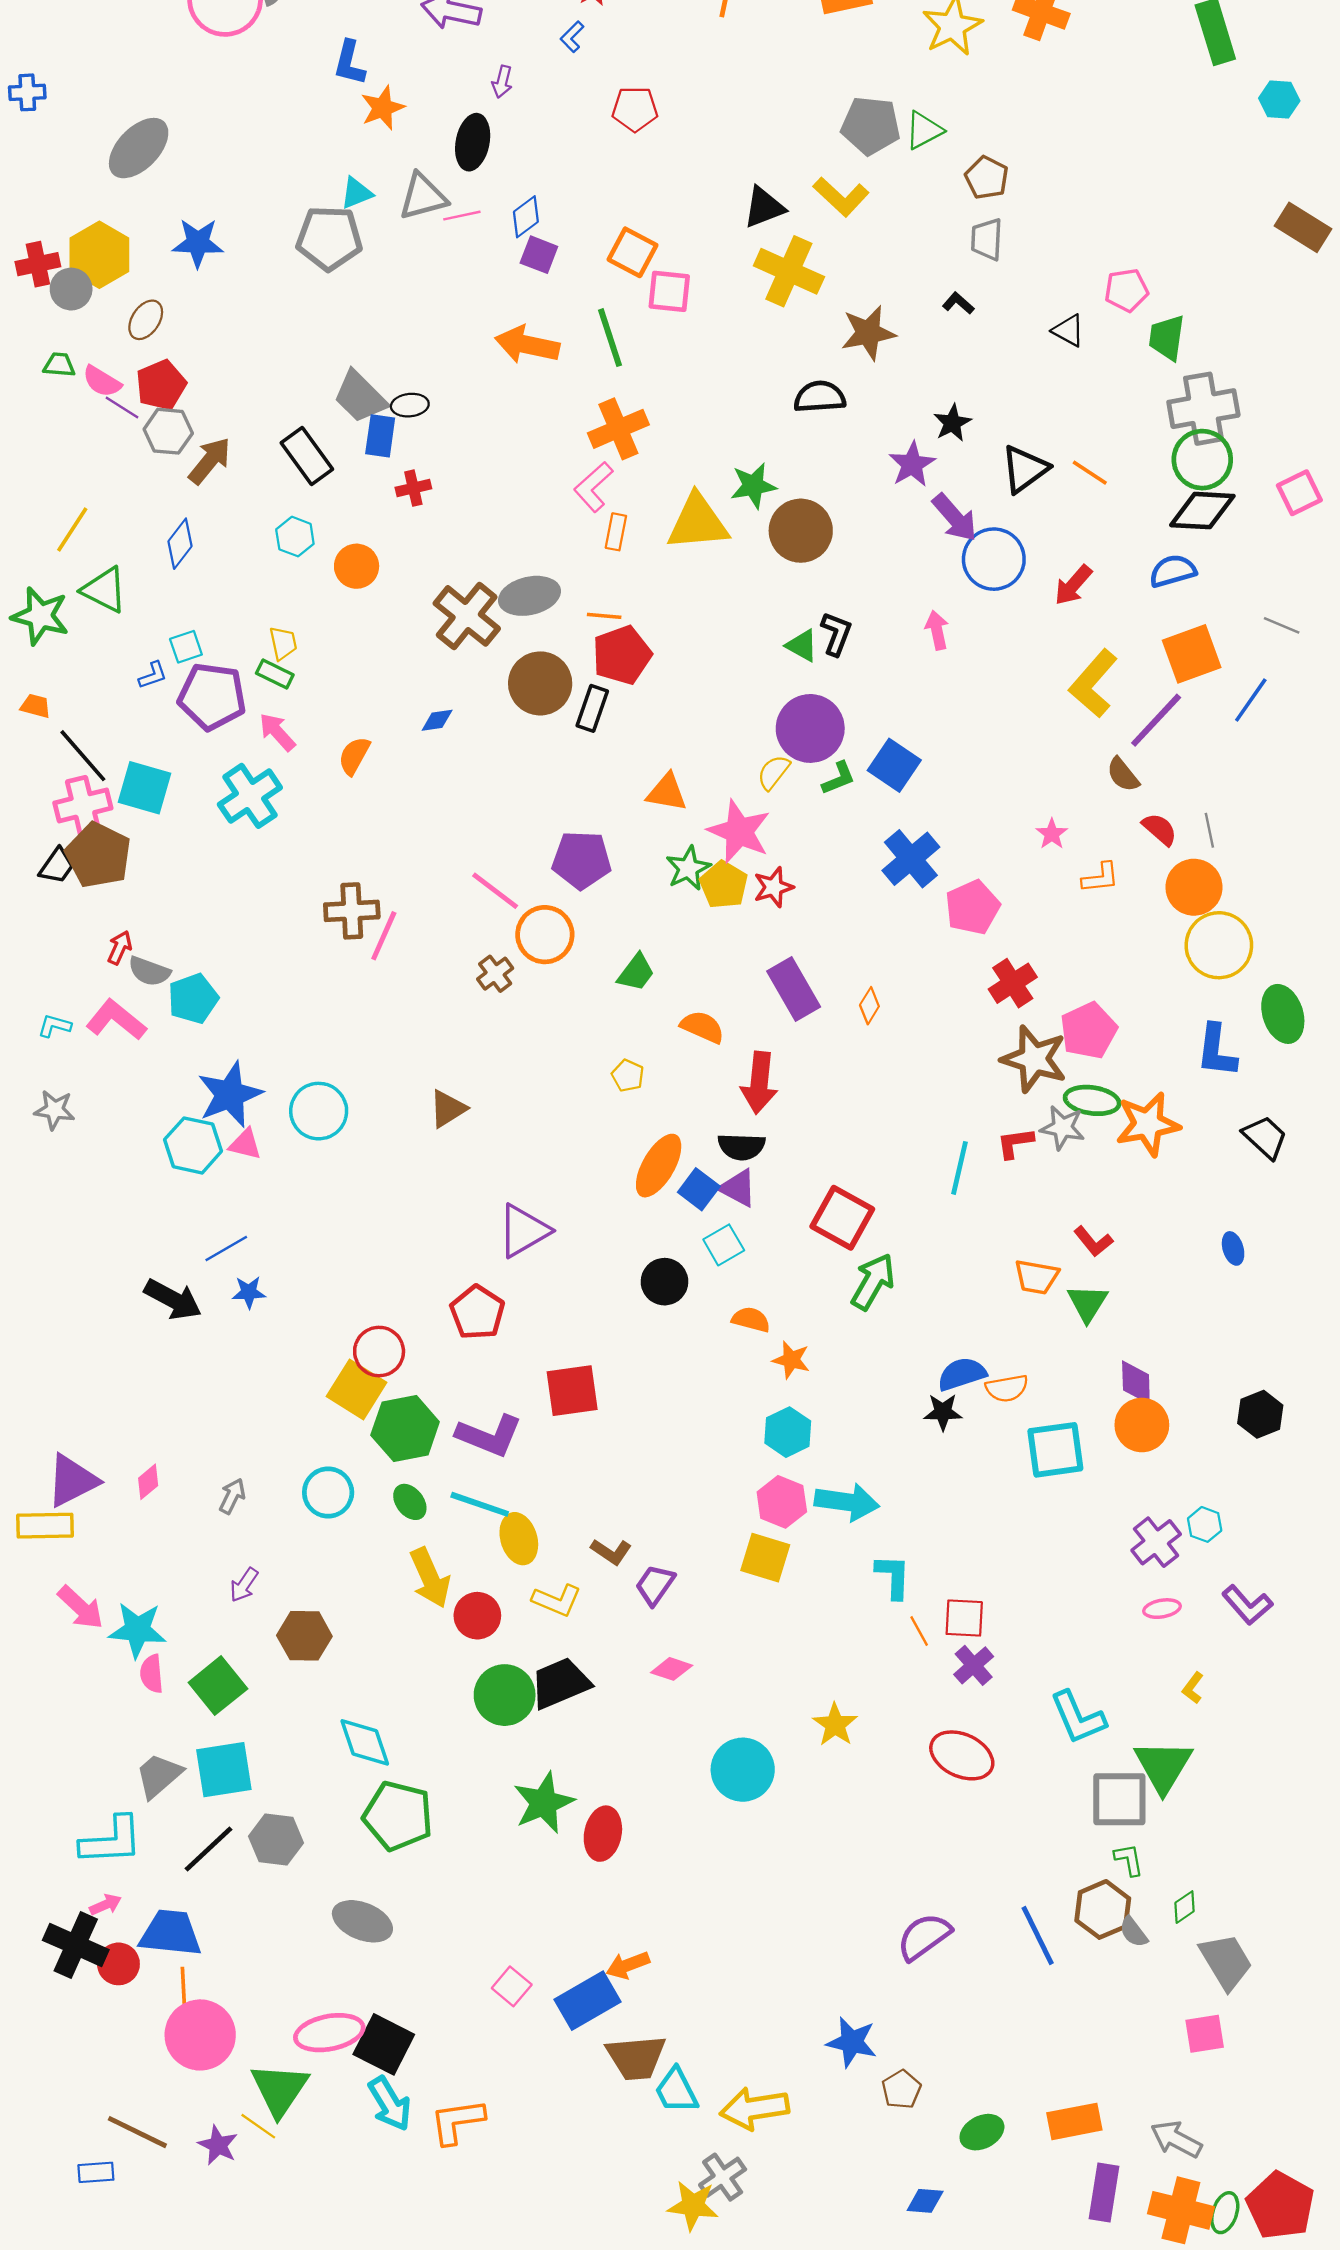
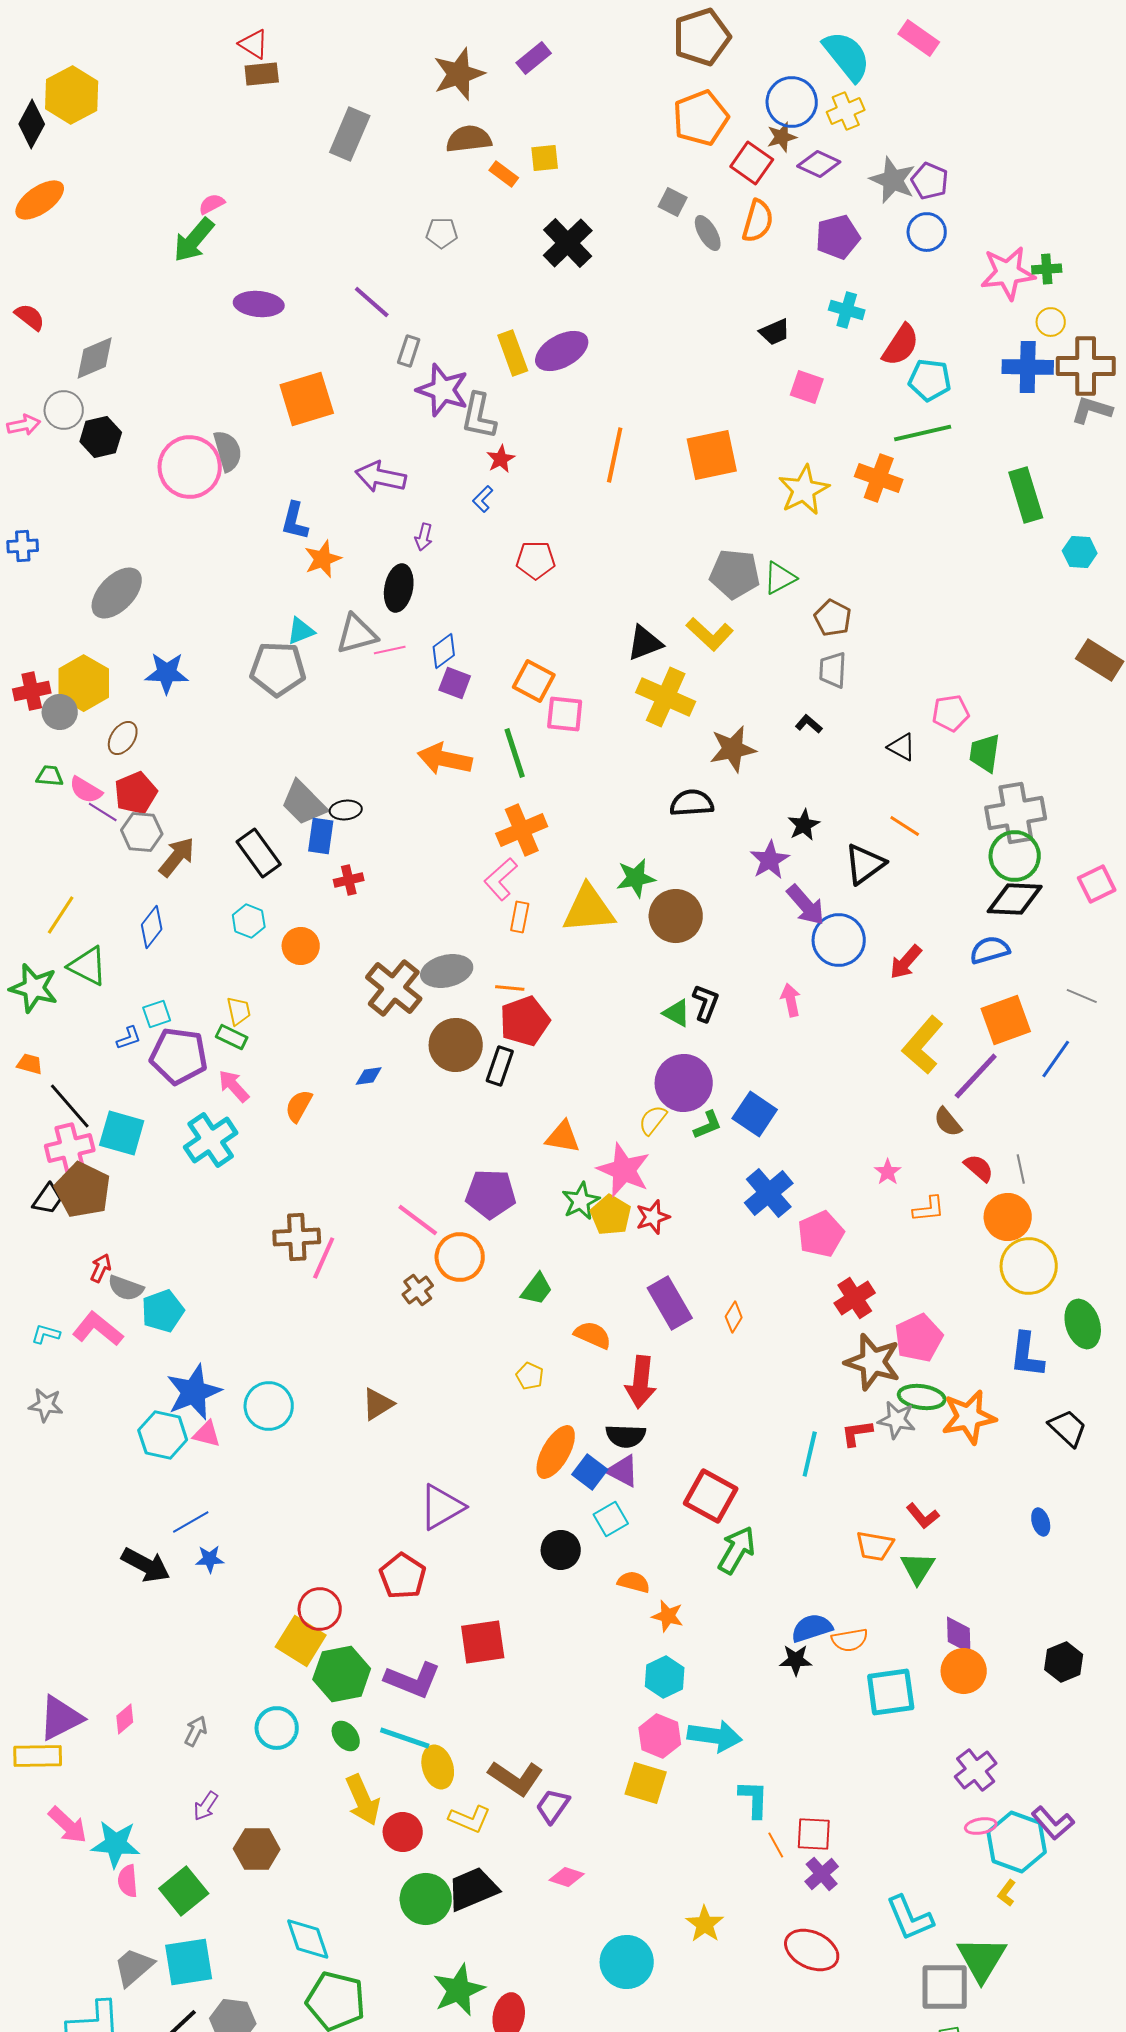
orange line: (1090, 473) -> (905, 826), moved
cyan hexagon: (1205, 1524) -> (1017, 1842), moved, size x2.0
brown L-shape: (611, 1552) -> (516, 1778), size x1.6

